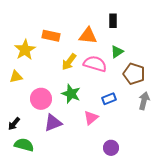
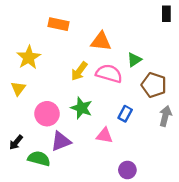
black rectangle: (113, 21) -> (166, 14), moved
orange rectangle: (51, 36) -> (58, 24), moved
yellow triangle: (16, 77) -> (18, 88), turned -40
blue rectangle: (109, 99) -> (125, 114), turned -40
pink triangle: (91, 118) -> (104, 136), turned 49
green semicircle: (24, 145) -> (39, 159), moved

